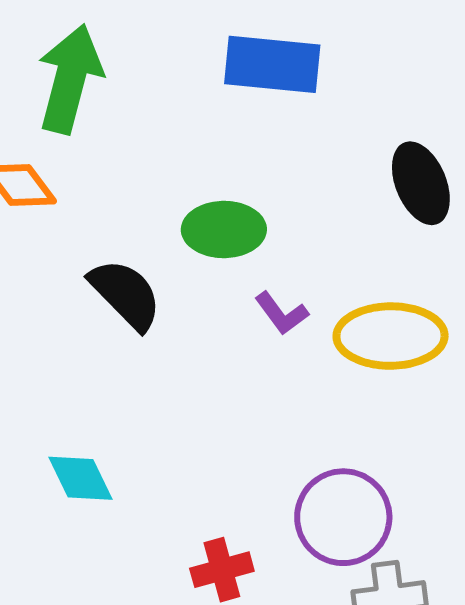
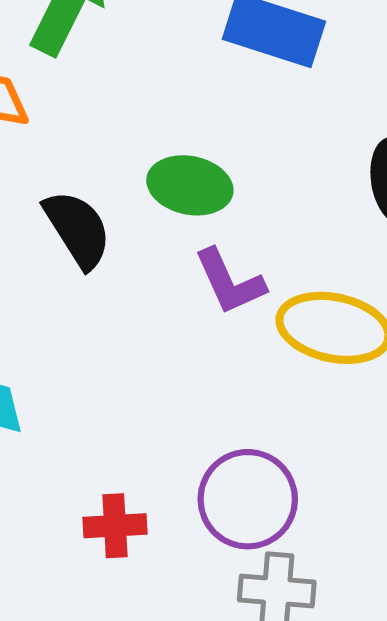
purple L-shape: (281, 313) -> (230, 282), size x1.4

